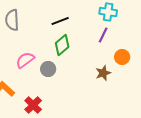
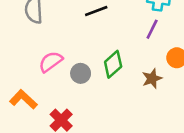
green diamond: (62, 45) -> (113, 64), moved

